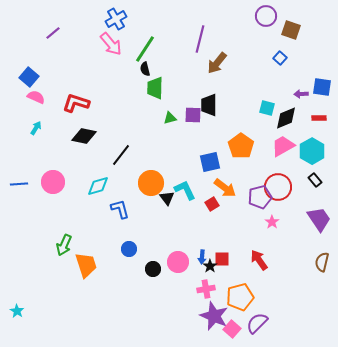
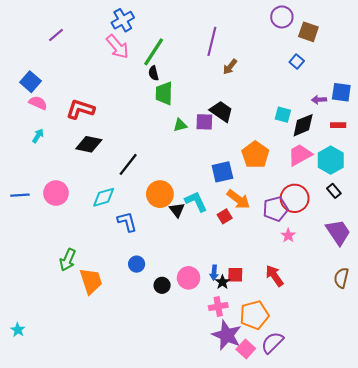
brown arrow: (217, 63) -> (230, 67), size x0.7
black trapezoid: (209, 105) -> (221, 111), turned 125

